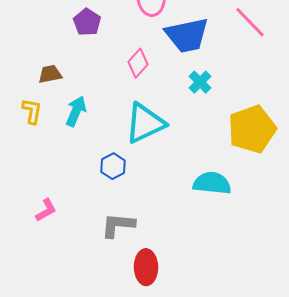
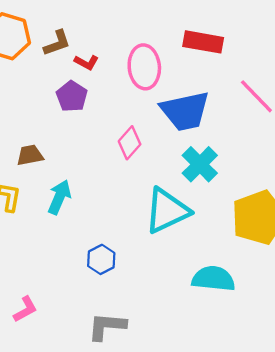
cyan cross: (200, 82) -> (200, 164), size x1.4
cyan triangle: (145, 123) -> (167, 211), moved

